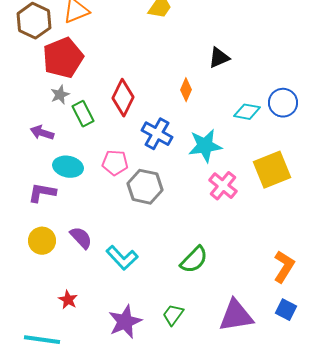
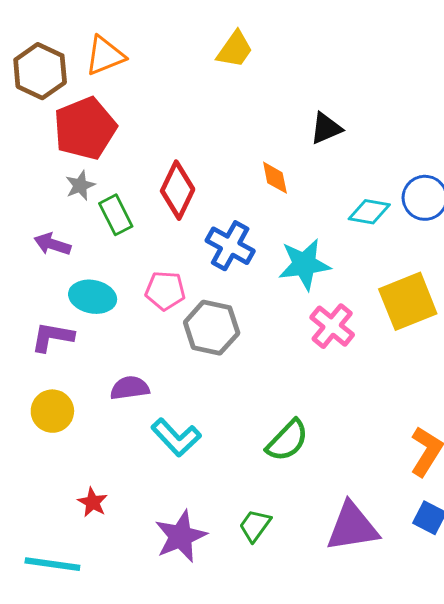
orange diamond: (186, 90) -> (275, 178), turned -35
purple semicircle: (81, 238) -> (130, 388), moved, turned -55

